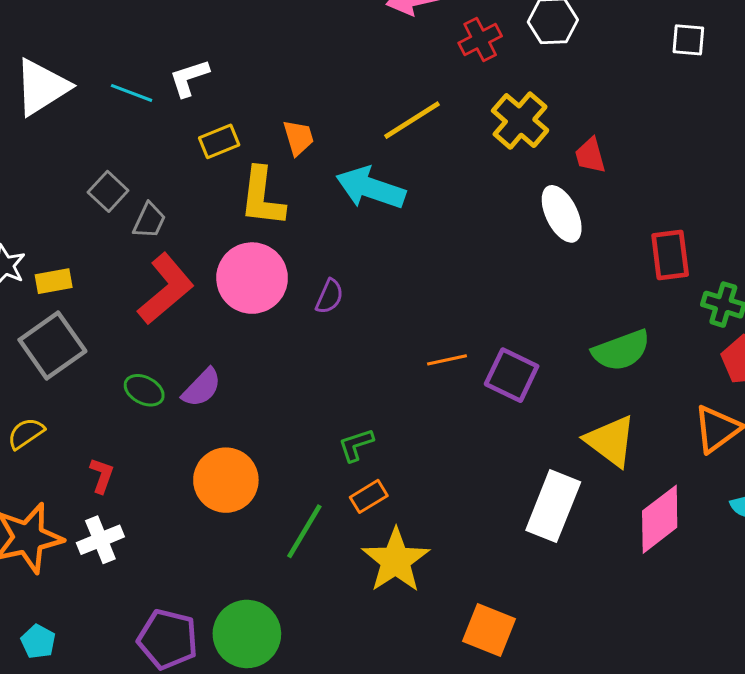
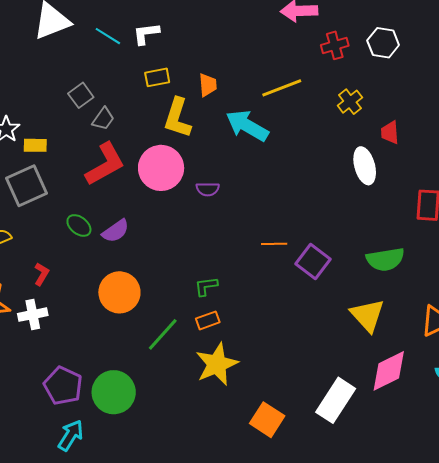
yellow cross: (520, 121) -> (350, 102), size x0.7
purple semicircle: (329, 296) -> (208, 189), turned 55
white rectangle: (553, 506) -> (336, 400), moved

